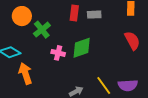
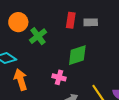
pink cross: (58, 53) -> (59, 77), moved

